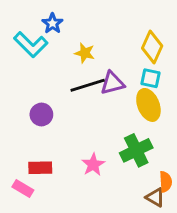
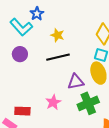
purple triangle: (112, 83) -> (76, 82), moved
purple circle: (41, 114) -> (20, 54), moved
pink star: (93, 165) -> (53, 102), moved

